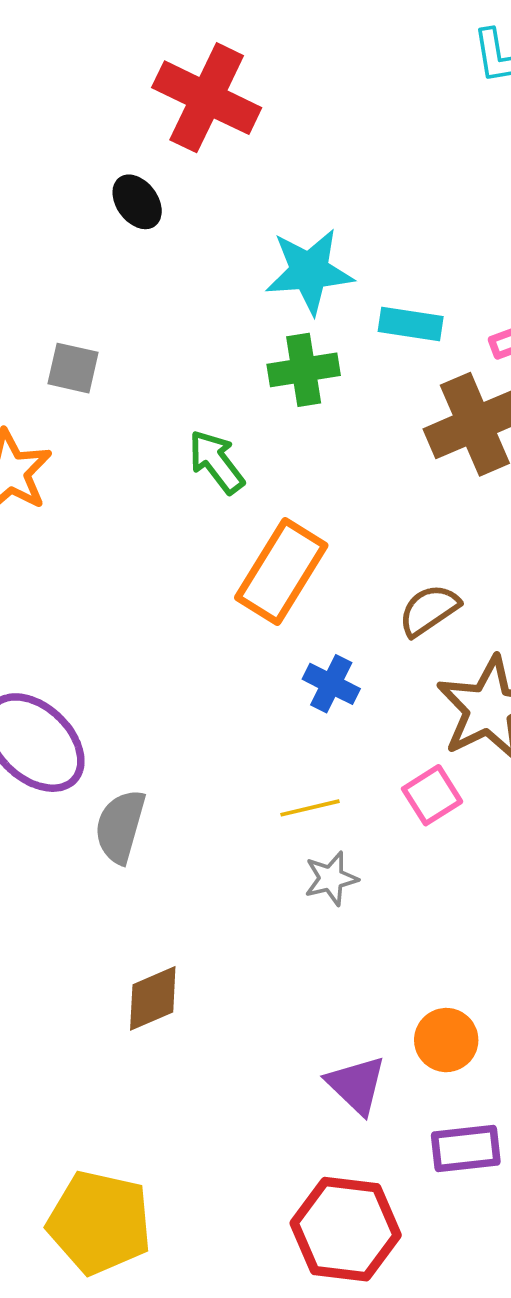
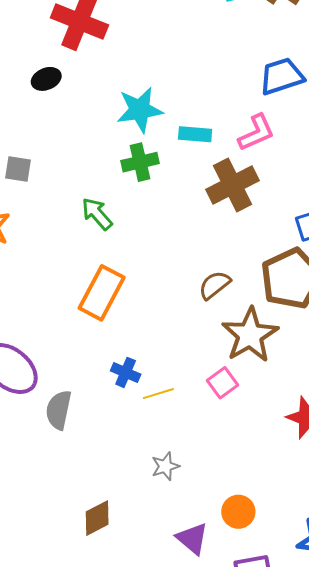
black ellipse: (137, 202) -> (46, 79), turned -72
orange rectangle: (281, 571) -> (102, 293), moved
blue cross: (331, 684) -> (126, 372), moved
gray star: (331, 878) -> (165, 466), moved
brown diamond: (153, 998) -> (97, 518), moved

